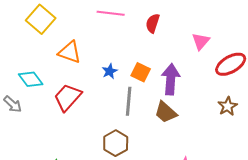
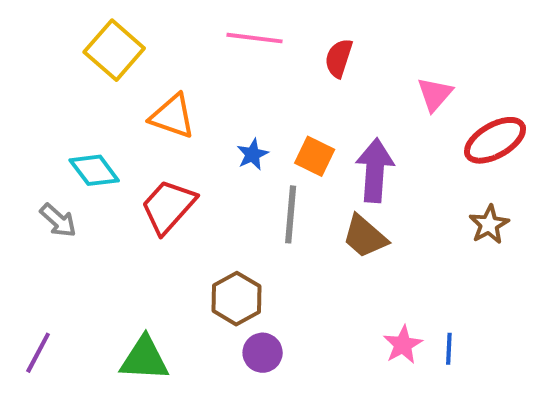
brown hexagon: (116, 143) -> (236, 299), moved

